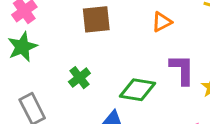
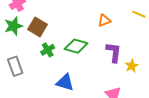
brown square: (96, 19) -> (37, 27), moved, turned 30
green diamond: (138, 90) -> (76, 46), moved

